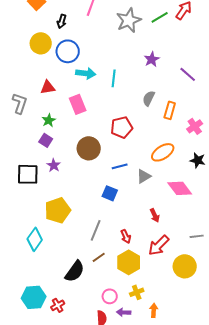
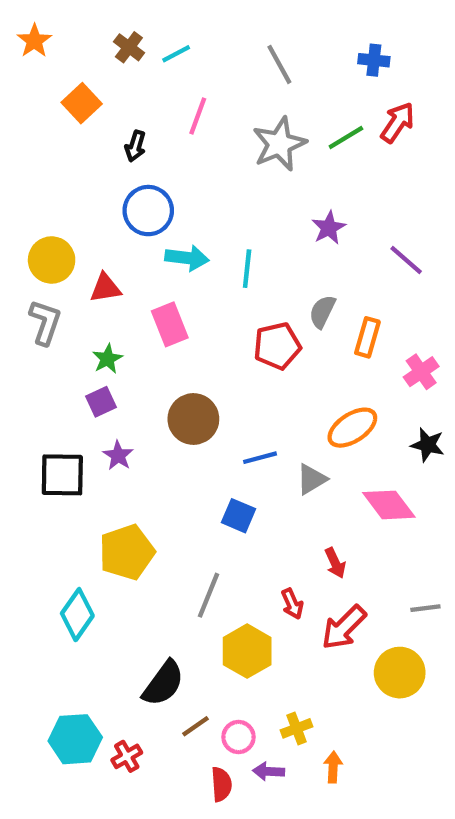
yellow circle: (41, 43) -> (52, 260), moved
red pentagon: (122, 127) -> (277, 346), moved
purple square: (46, 140) -> (101, 402), turned 32
red arrow: (126, 236) -> (292, 604), moved
brown line: (99, 257) -> (196, 726), moved
yellow hexagon: (129, 262) -> (247, 651), moved

